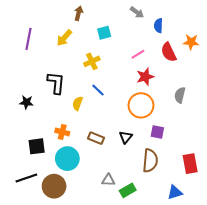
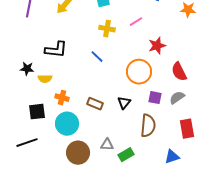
red semicircle: (169, 52) -> (179, 72), moved
yellow cross: (92, 61) -> (107, 29), moved, turned 35
red star: (145, 77) -> (157, 46), moved
black L-shape: (56, 83) -> (56, 50), turned 90
gray semicircle: (180, 95) -> (177, 98), moved, turned 42
yellow semicircle: (78, 103) -> (45, 79), moved, turned -112
brown circle: (54, 186) -> (78, 153), moved

